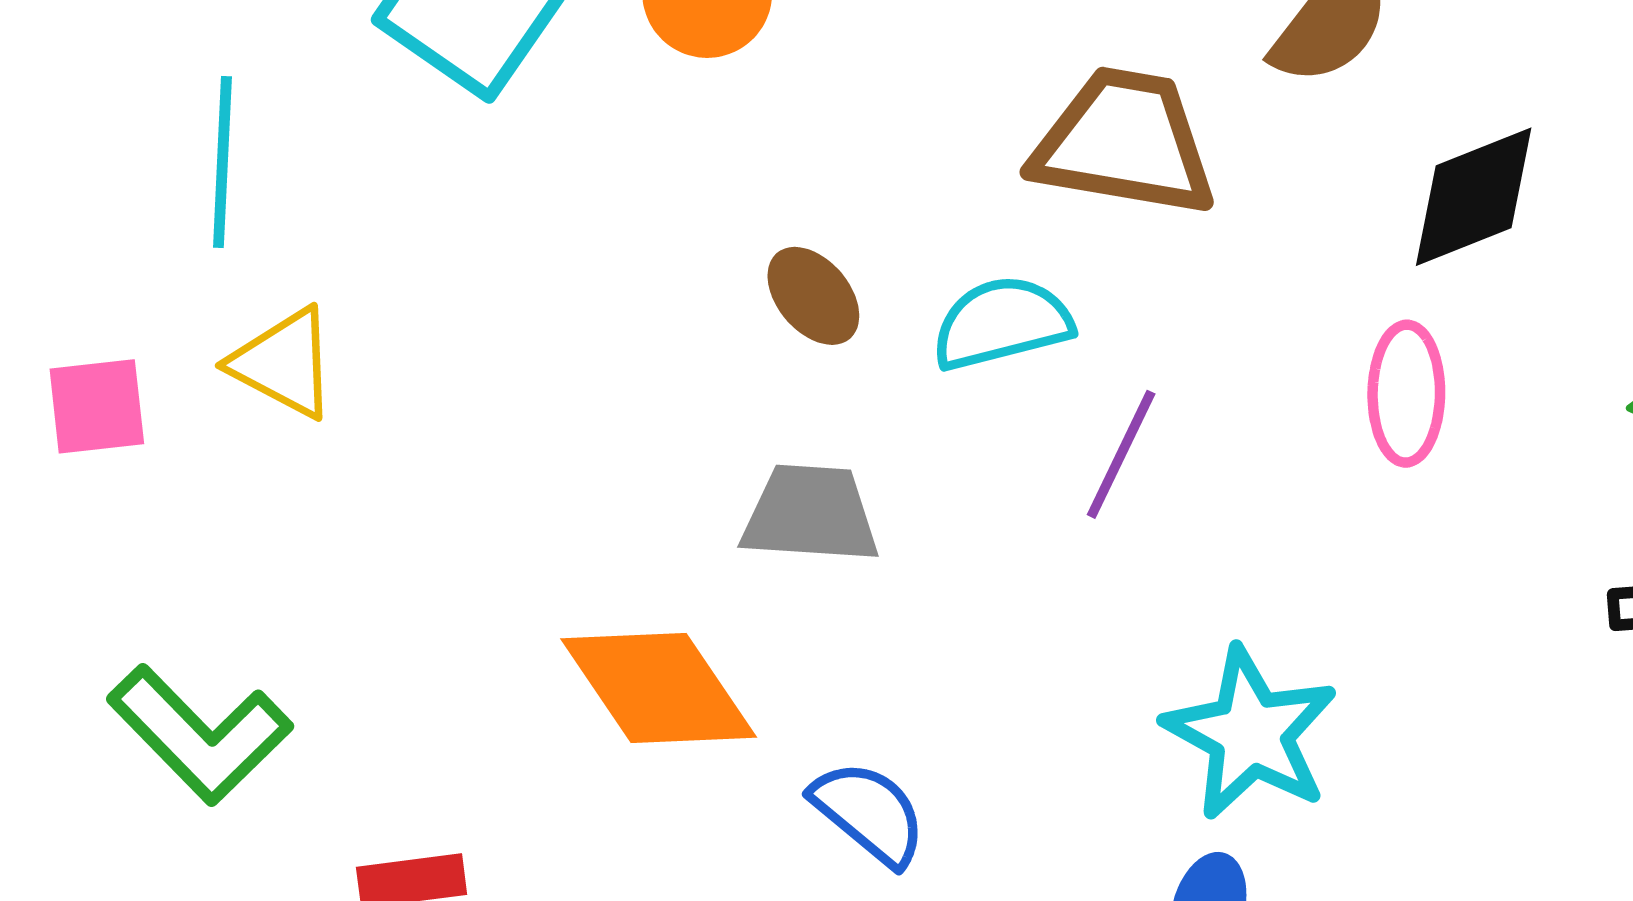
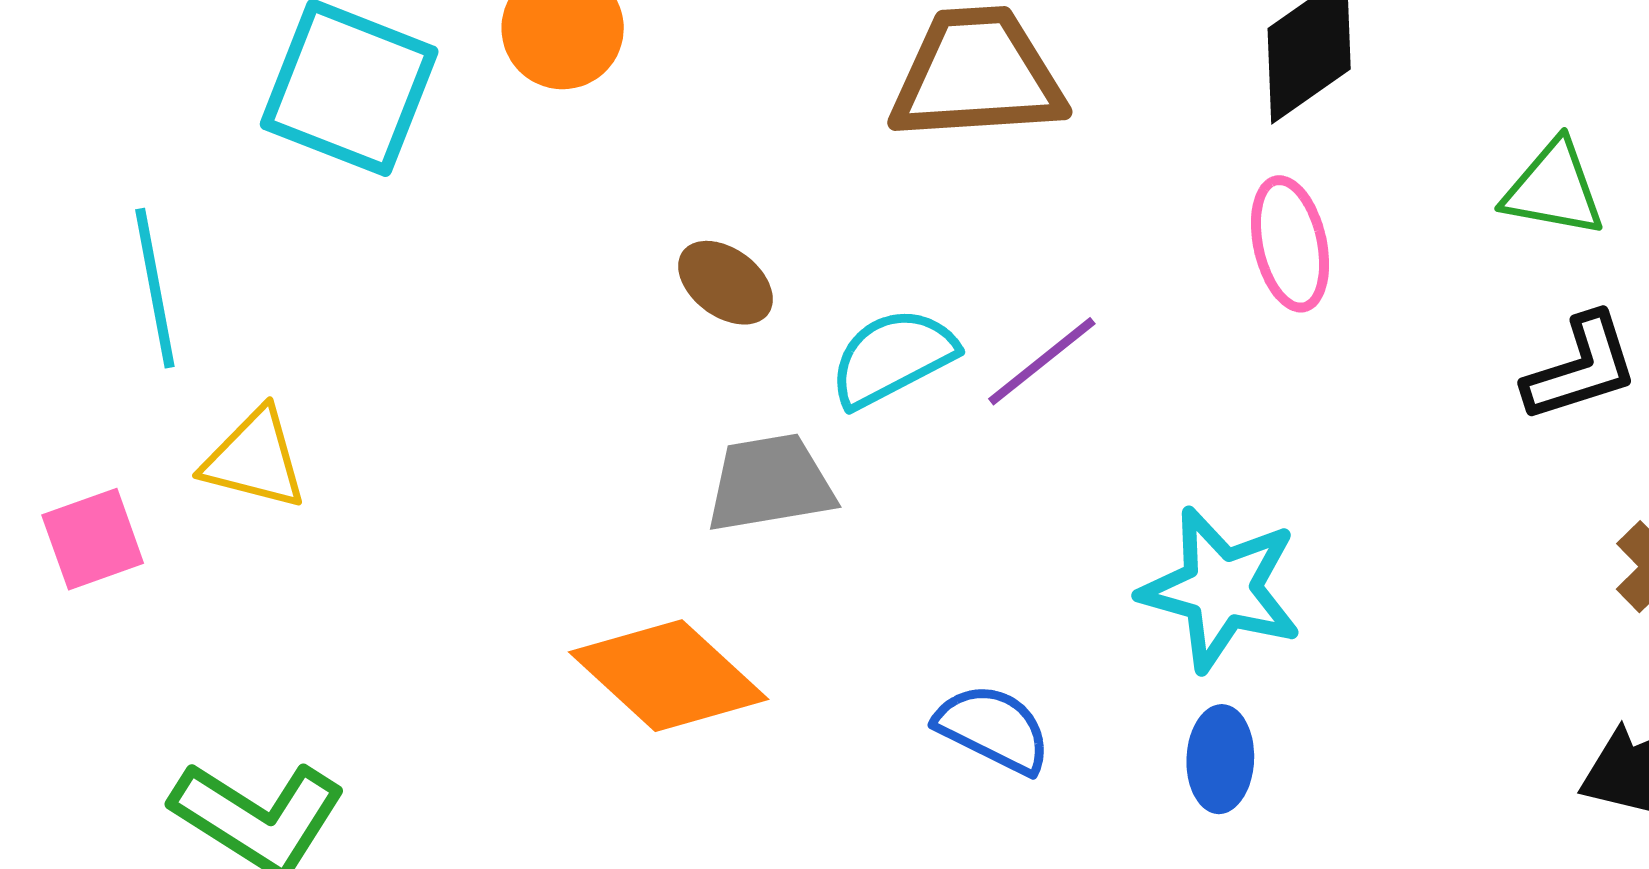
cyan semicircle: (1002, 323) -> (893, 358), moved
purple line: (1121, 454) -> (1042, 361), turned 39
blue semicircle: (869, 813) -> (993, 729), moved

